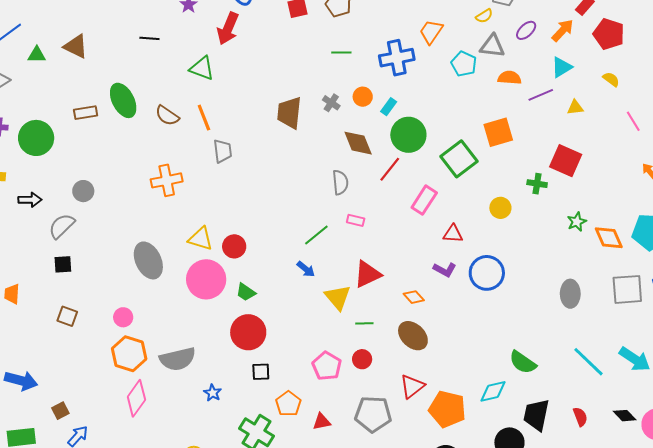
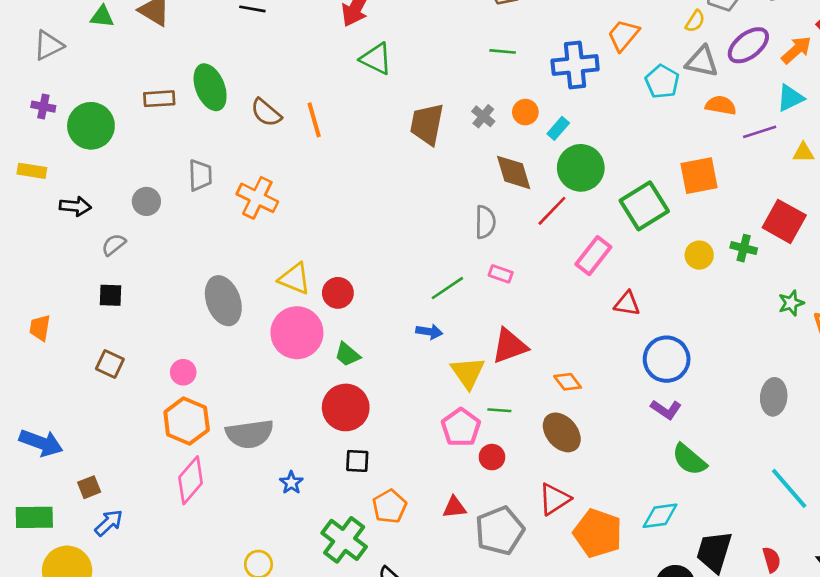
yellow semicircle: (484, 16) -> (695, 21), turned -30
purple ellipse: (526, 30) -> (748, 45), size x1.5
green triangle: (202, 68) -> (376, 59), moved
gray trapezoid: (223, 151) -> (200, 175), moved
orange cross: (167, 180) -> (257, 198), turned 32
yellow circle: (500, 208) -> (699, 255), moved
gray semicircle: (62, 226) -> (114, 245), size x0.7
blue arrow: (306, 269) -> (429, 332), turned -36
purple L-shape: (445, 270) -> (666, 409), moved
green semicircle: (523, 362) -> (689, 459), moved
pink pentagon: (327, 366) -> (461, 427), moved
gray pentagon: (373, 414) -> (500, 531), turned -30
red triangle: (322, 422) -> (454, 507), moved

